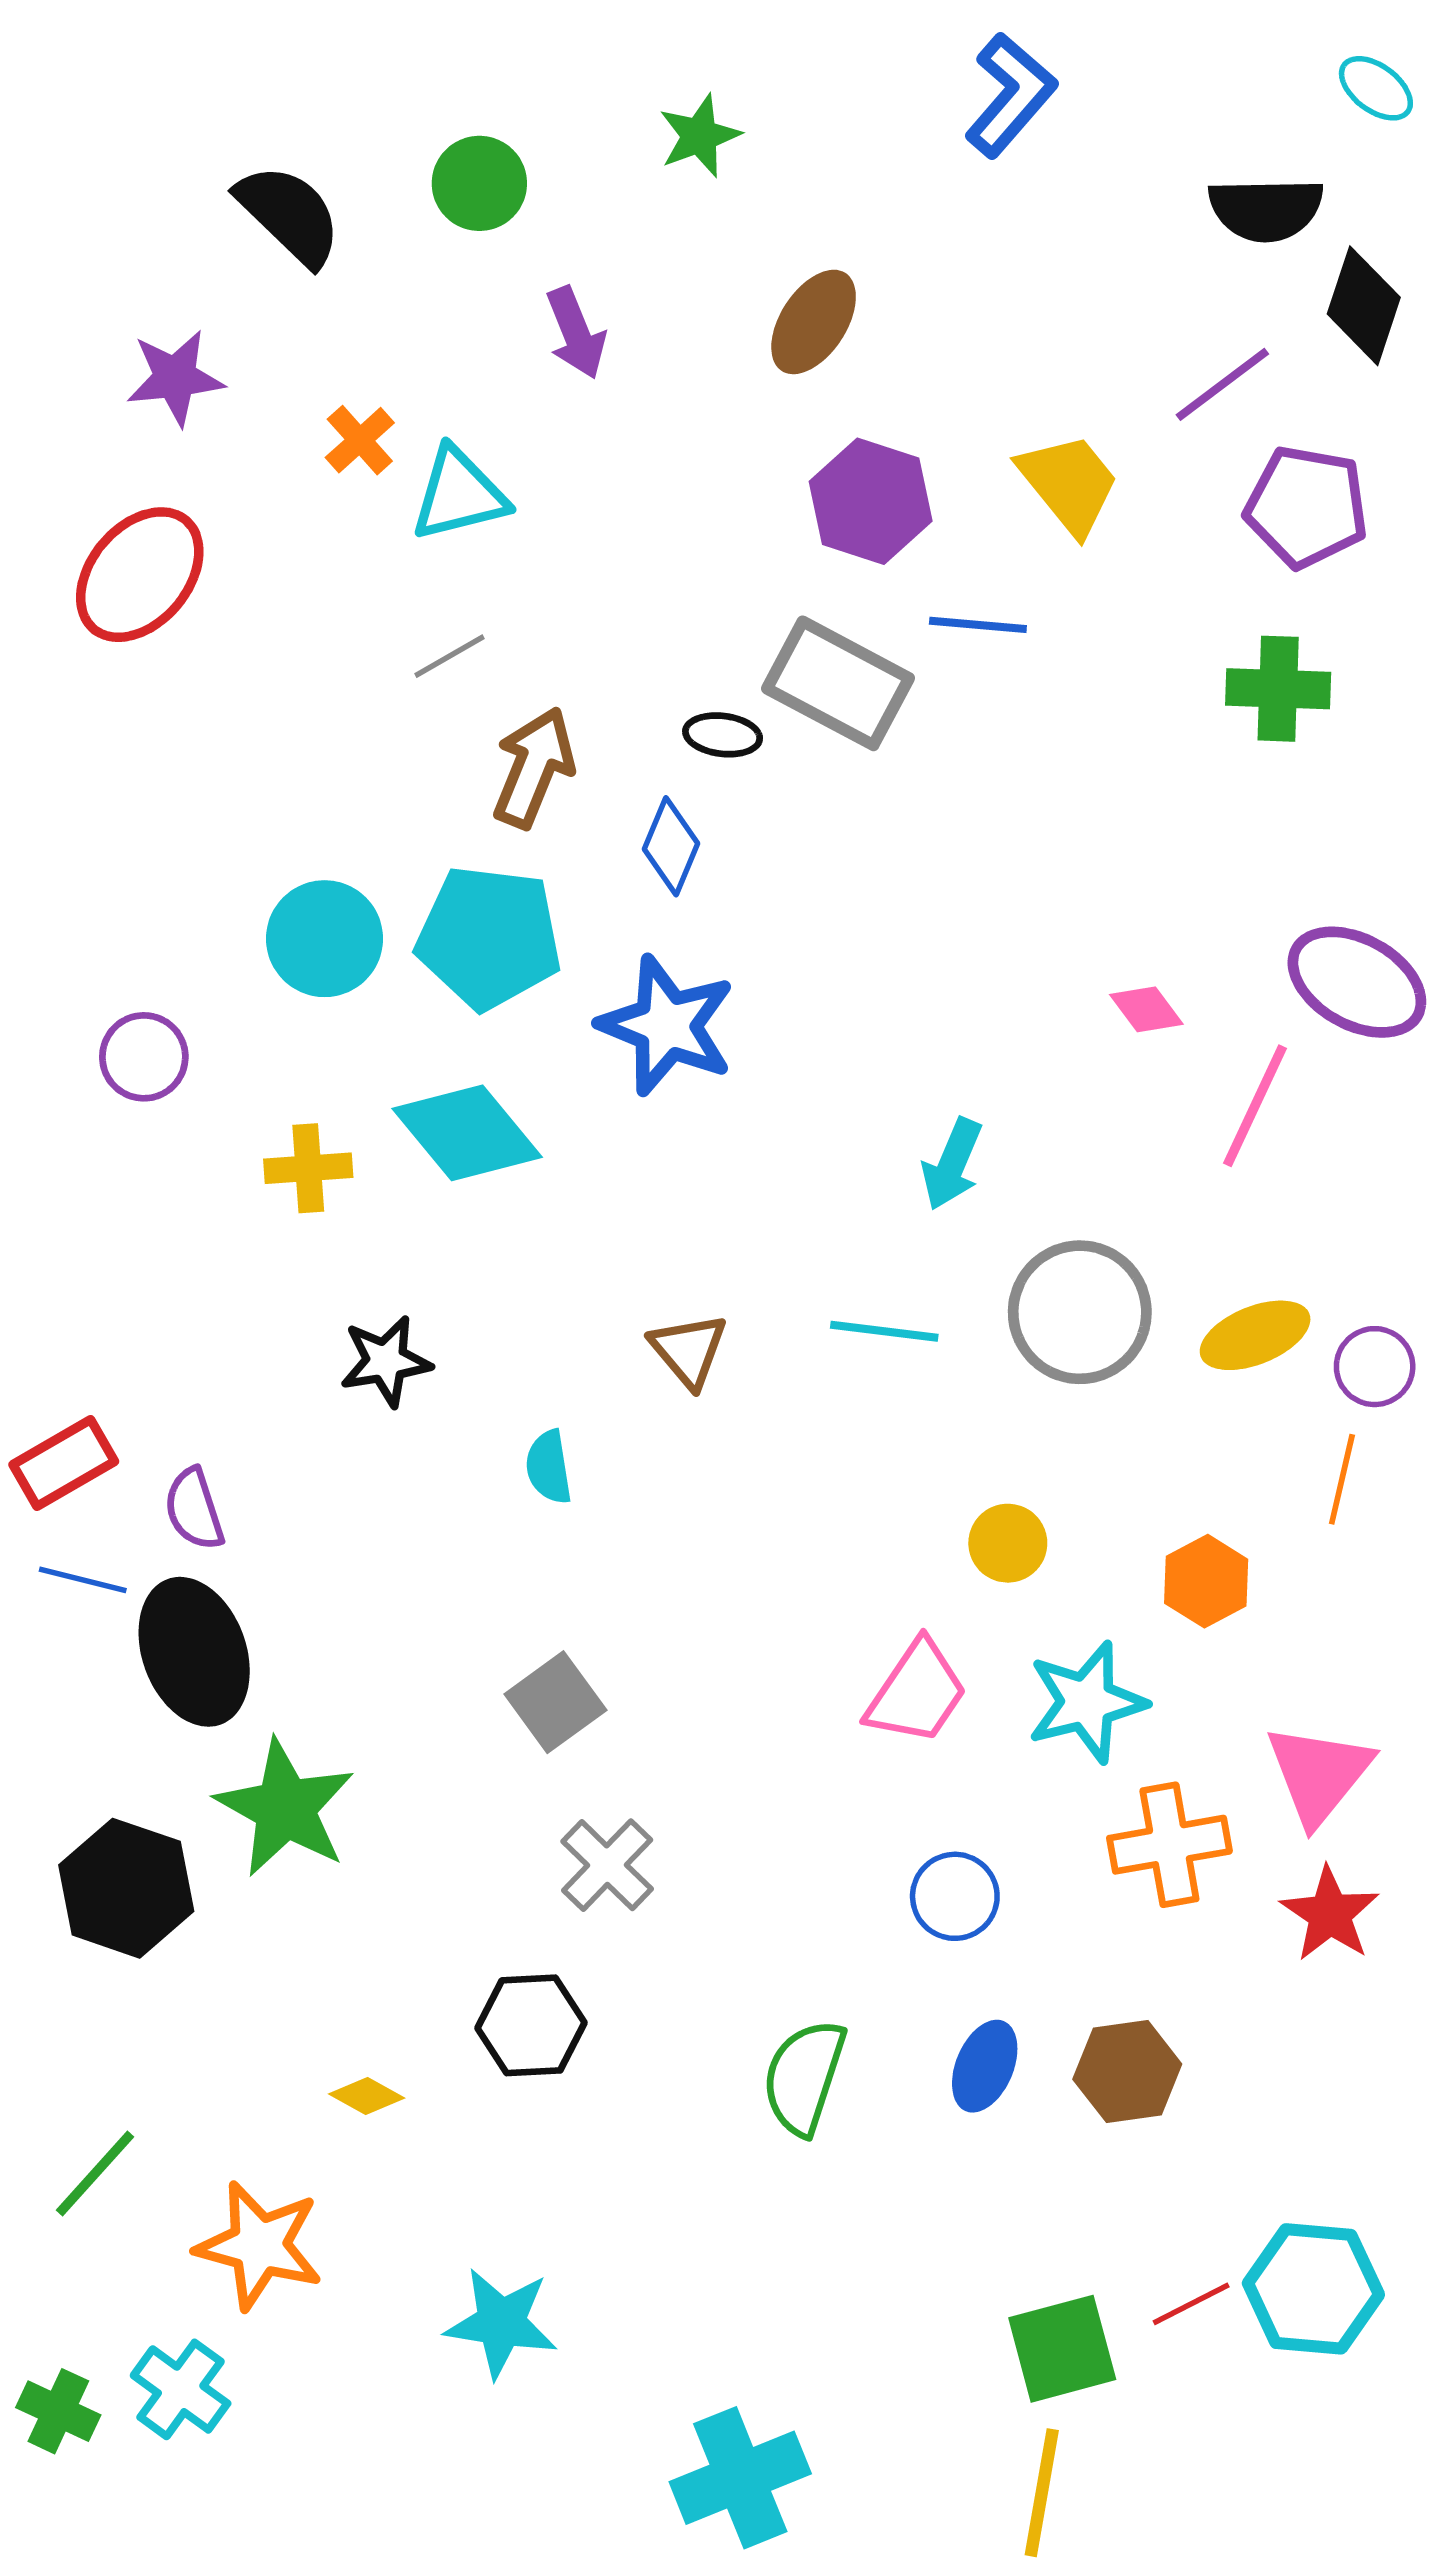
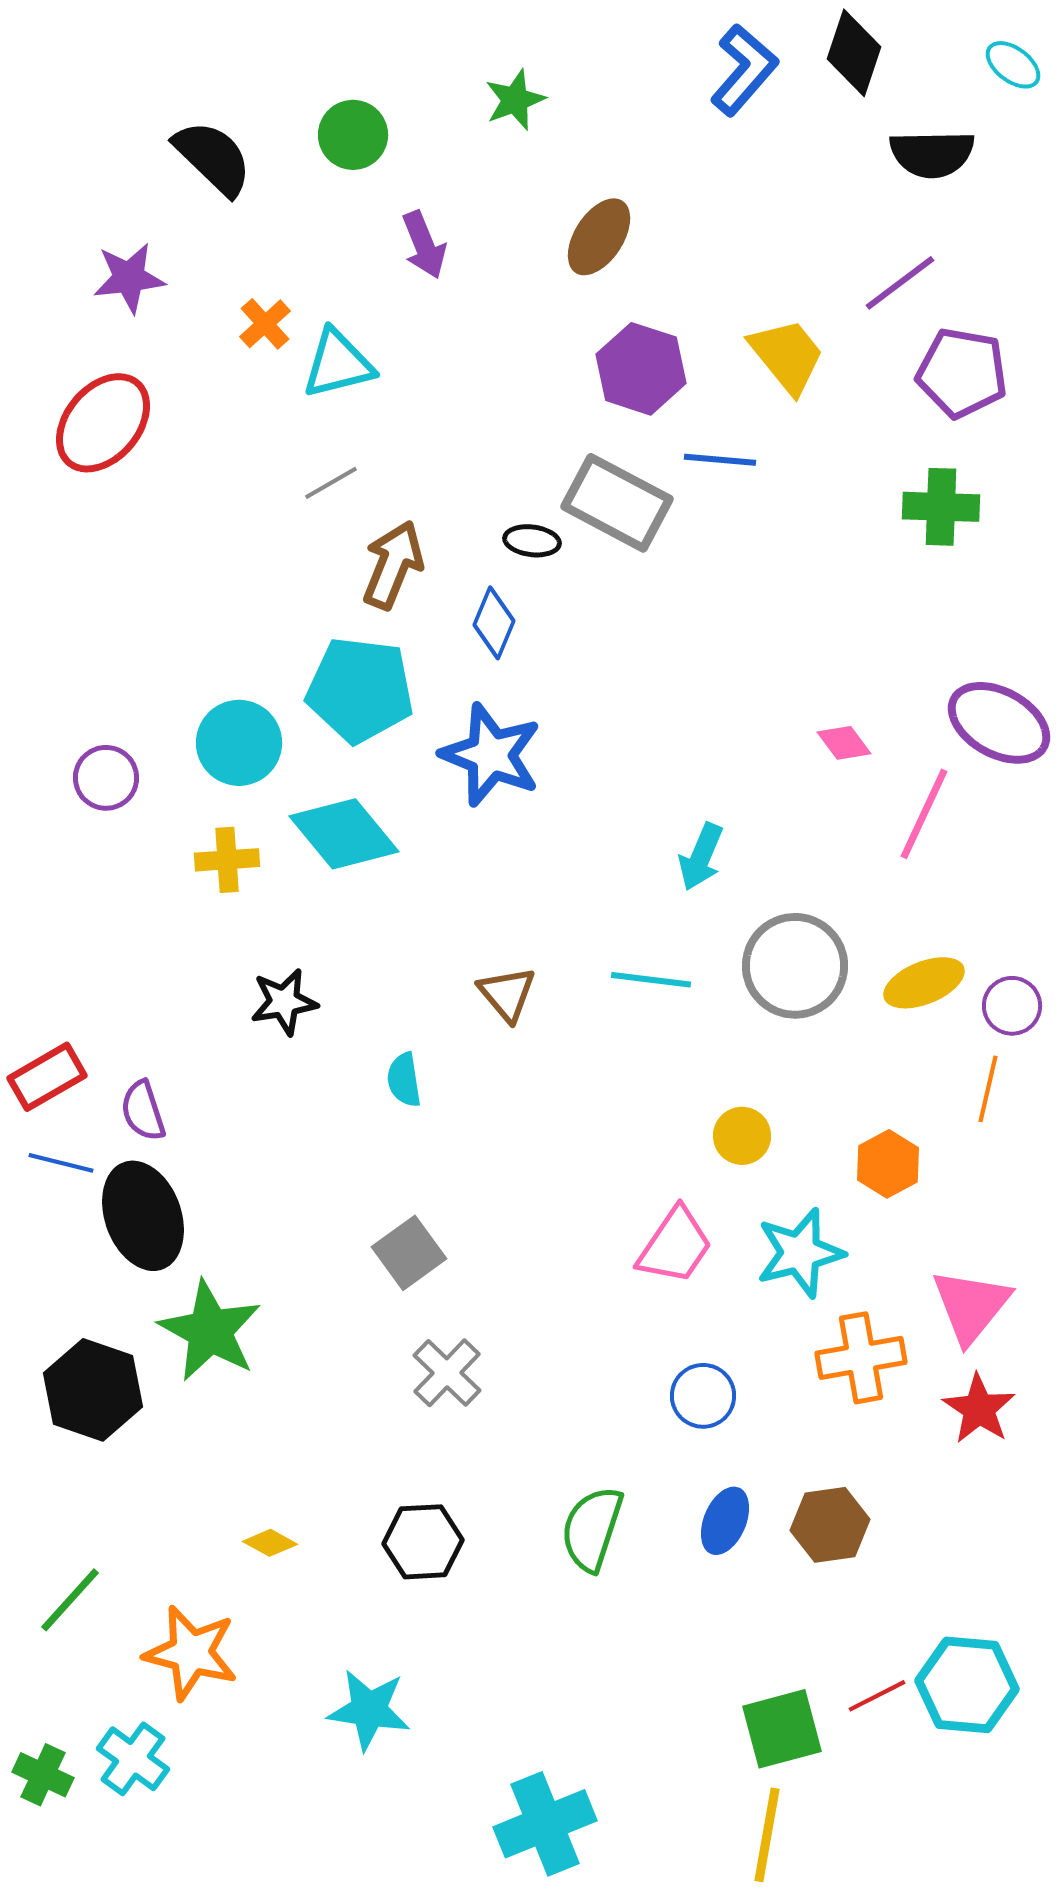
black diamond: (1364, 306) -> (854, 53), moved
cyan circle: (325, 939) -> (239, 743), moved
black hexagon: (531, 2025) -> (423, 1542), moved

